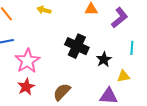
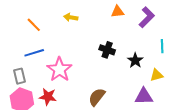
black cross: (77, 46) -> (107, 50), size x0.7
red star: (26, 87) -> (48, 97), moved, turned -30

